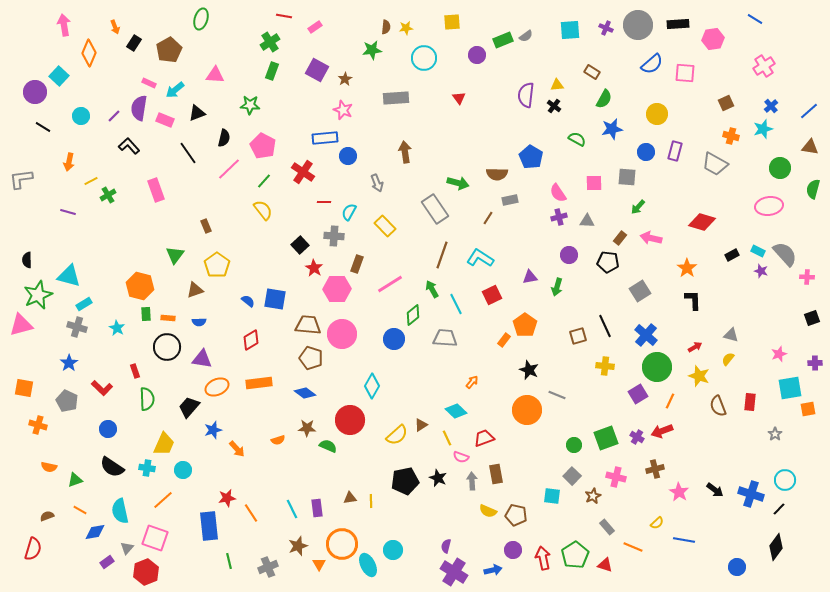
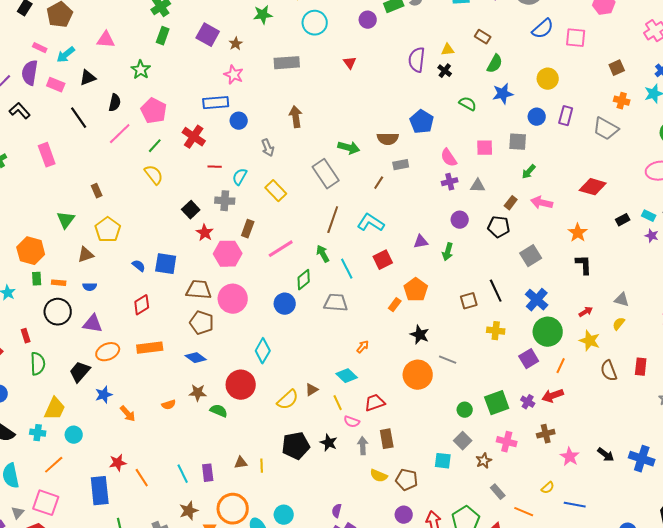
green star: (250, 105) -> (141, 70), turned 30

